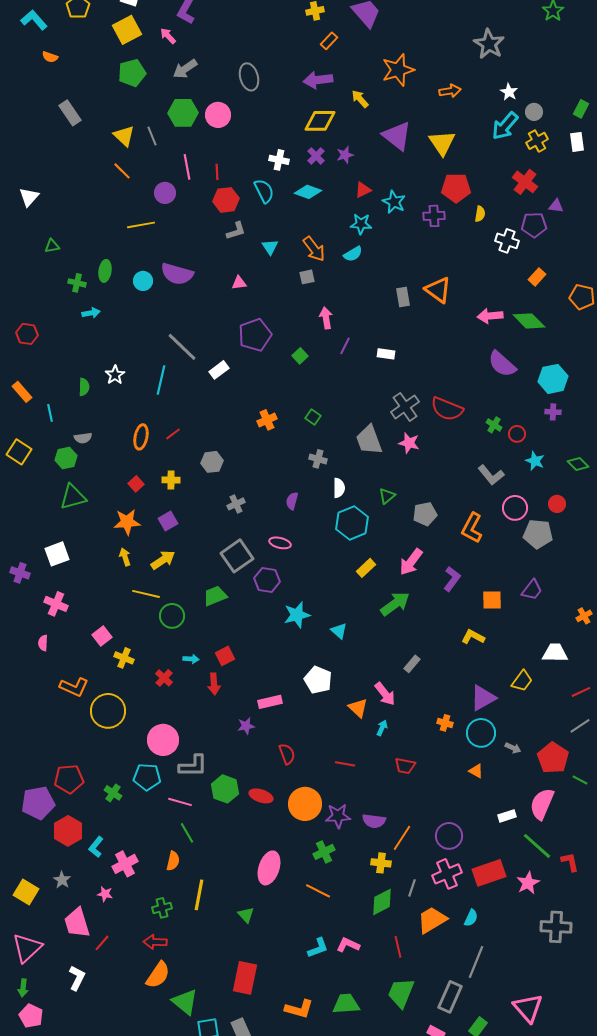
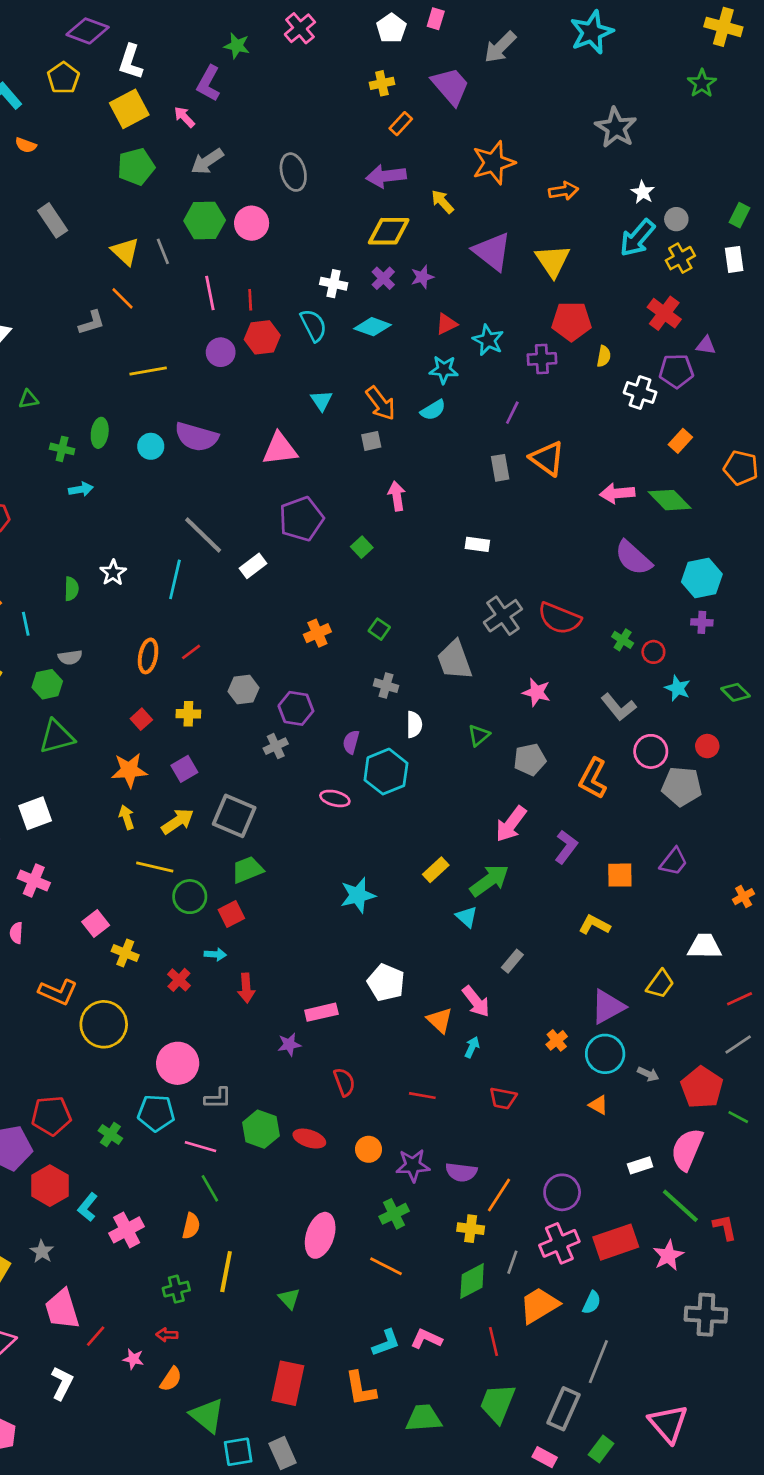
purple circle: (165, 193) -> (221, 352), moved
gray L-shape: (236, 231) -> (92, 323), moved
pink triangle: (239, 283) -> (280, 449), size x1.8
purple line: (345, 346) -> (512, 413), moved
pink star: (409, 443) -> (537, 692), moved
cyan hexagon: (352, 523) -> (386, 772), moved
gray square: (237, 556) -> (234, 816), moved, turned -32
yellow rectangle: (366, 568) -> (436, 870), moved
purple hexagon: (267, 580) -> (296, 708), moved
cyan triangle: (339, 631) -> (467, 917), moved
red square: (225, 656) -> (231, 914), moved
orange cross: (445, 723) -> (557, 1040), turned 35
gray L-shape: (193, 766) -> (218, 1098), size x0.7
orange circle: (305, 804) -> (369, 1149), size x0.6
pink star: (105, 894) -> (133, 1359), moved
red arrow: (155, 942) -> (167, 1335), size x0.7
orange semicircle: (158, 975) -> (171, 1379), size x0.7
orange L-shape: (299, 1009) -> (360, 1389), moved, turned 64

